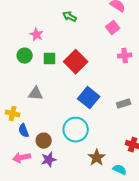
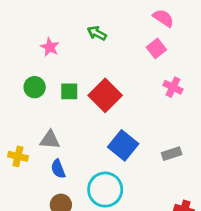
pink star: (37, 35) -> (50, 47), moved
pink cross: (125, 56) -> (173, 87), turned 32
yellow cross: (13, 114) -> (18, 156), moved
blue semicircle: (24, 131) -> (58, 169), moved

